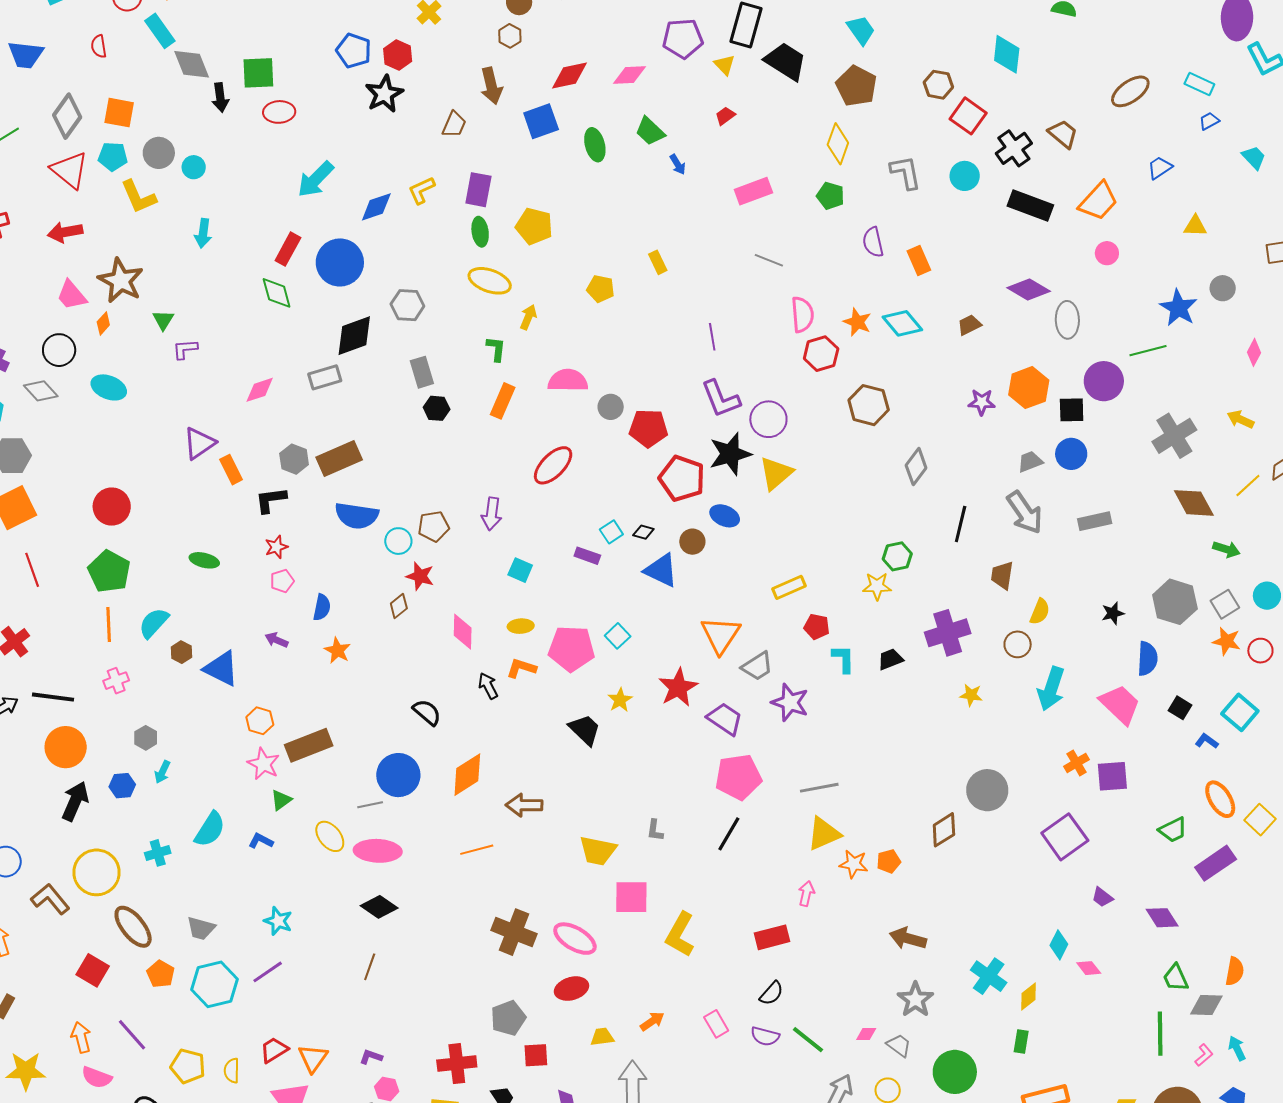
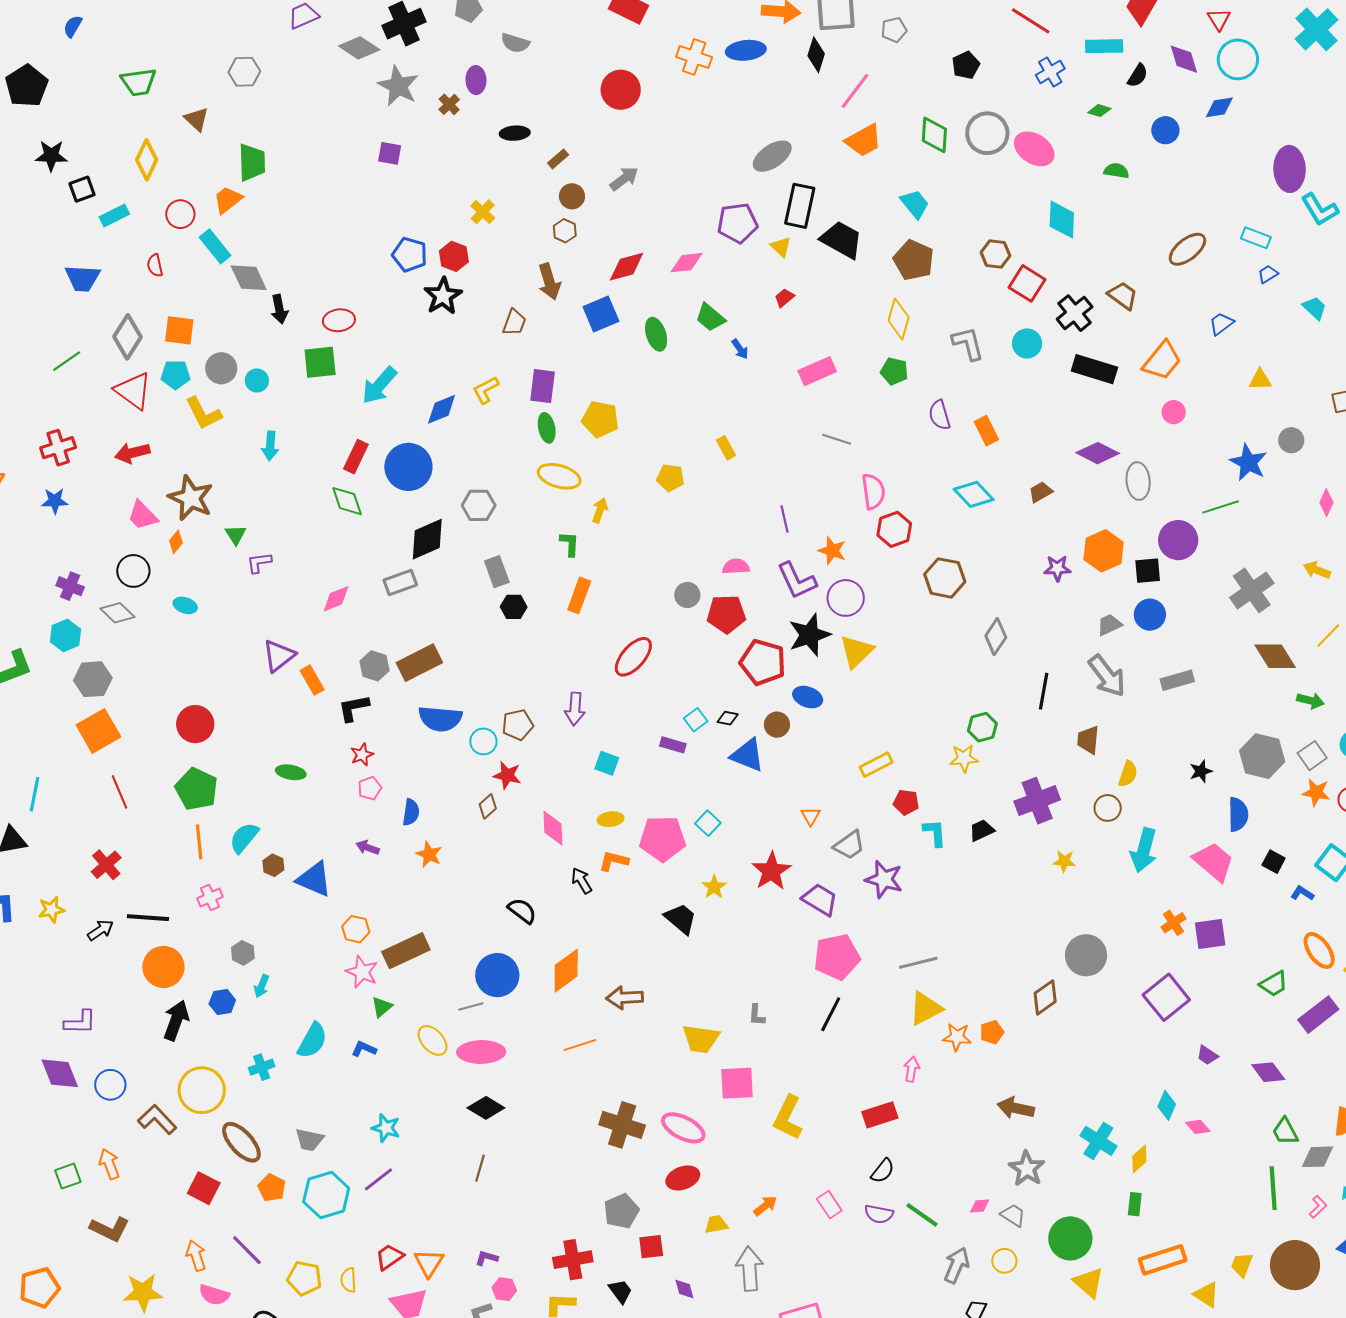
green square: (258, 73) -> (320, 362), moved
orange star: (857, 322) -> (832, 551), moved
pink semicircle: (568, 380) -> (736, 566), moved, size x0.7
cyan ellipse: (109, 387) -> (185, 605), size x0.7
orange triangle: (721, 635) -> (811, 816), size x0.5

